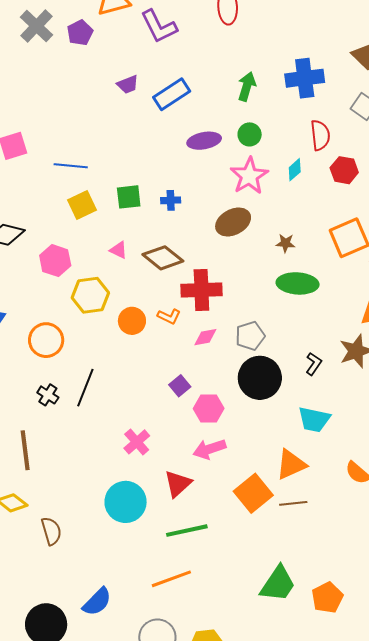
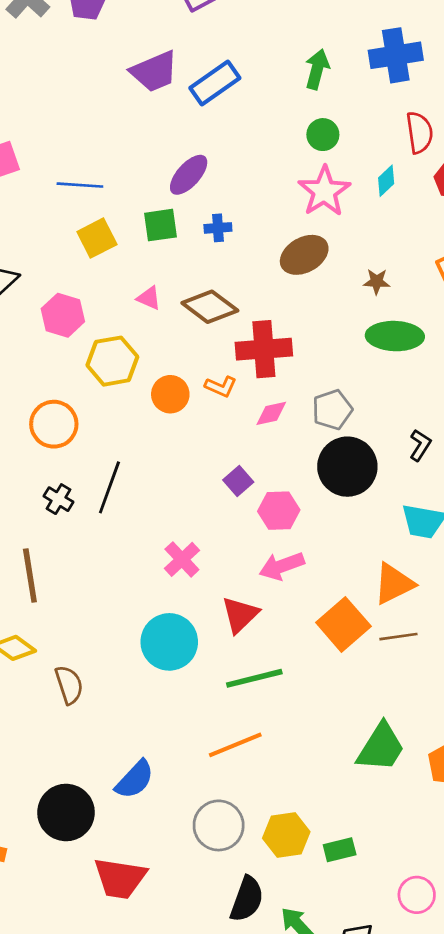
purple trapezoid: (128, 84) -> (154, 72), size x1.6
purple ellipse: (204, 141) -> (189, 175), moved, turned -36

